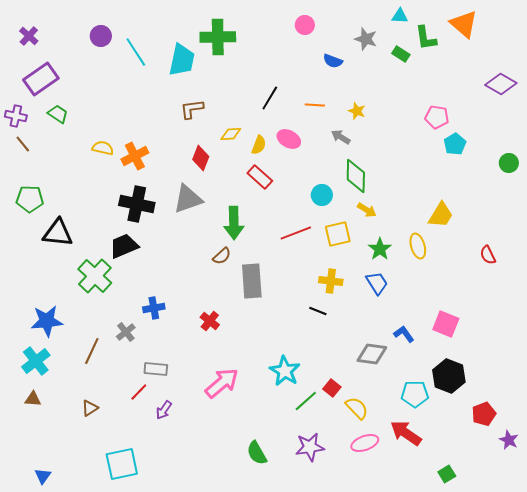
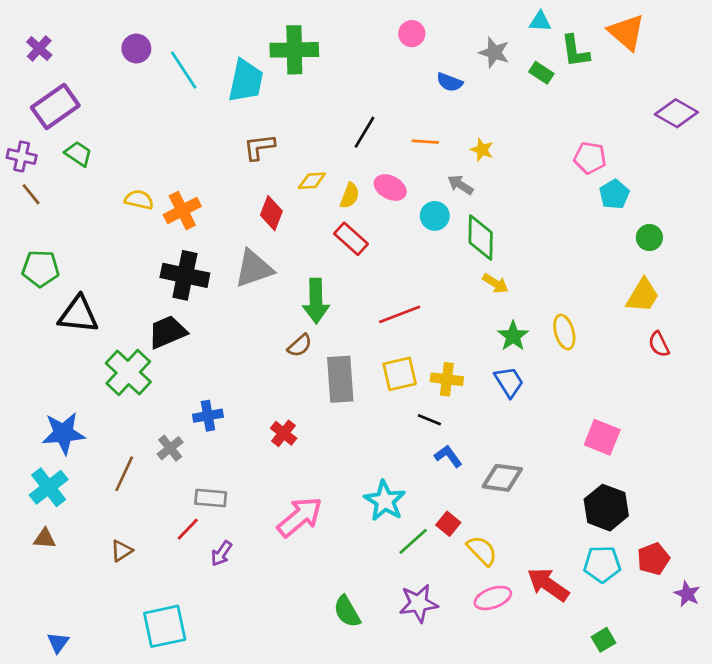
green circle: (509, 163) -> (649, 237), moved
cyan circle: (322, 195) -> (435, 216), moved
yellow trapezoid: (441, 215) -> (643, 296), moved
yellow square: (338, 234) -> (400, 374), moved
blue L-shape: (404, 334) -> (448, 456), moved
cyan pentagon: (415, 394) -> (602, 564), moved

